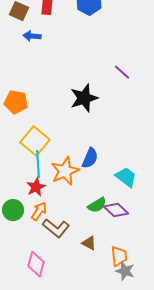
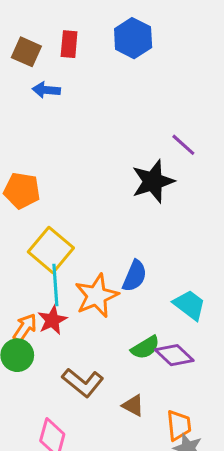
black star: (84, 98) -> (153, 181), moved
orange arrow: (39, 211) -> (25, 328), moved

